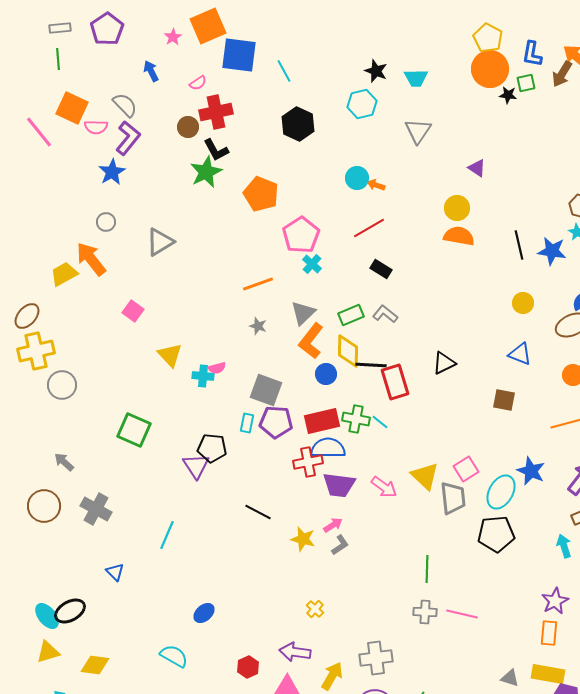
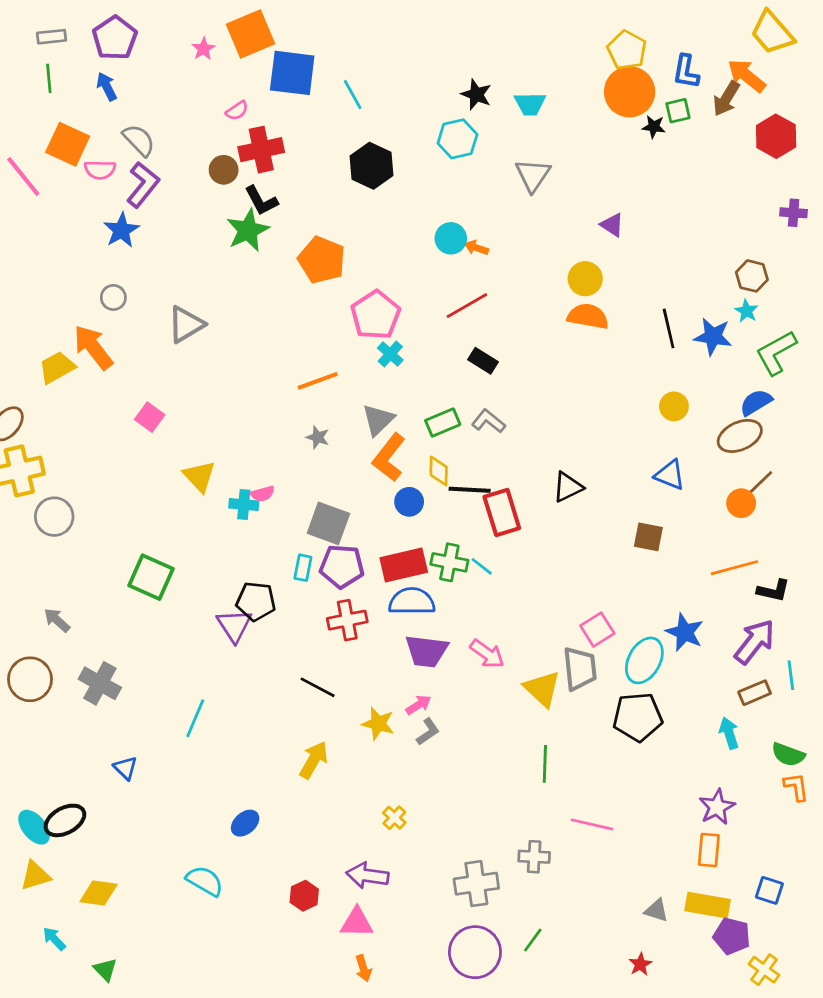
blue arrow: (151, 71) -> (107, 86), moved
yellow diamond: (348, 351) -> (439, 471), size x0.7
red cross: (308, 462) -> (347, 620), moved
yellow triangle: (425, 476) -> (542, 689), moved
gray cross: (425, 612) -> (534, 857), moved
yellow arrow: (332, 676) -> (314, 760), moved

